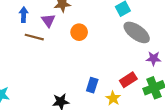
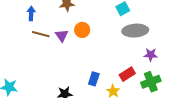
purple triangle: (48, 20) -> (62, 36), moved
gray ellipse: (137, 32) -> (135, 31), turned -40

